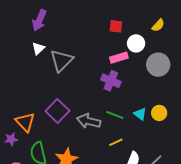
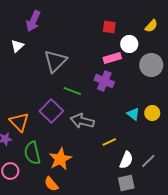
white triangle: (38, 48) -> (17, 46), moved
green line: (115, 115) -> (72, 91), moved

